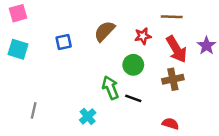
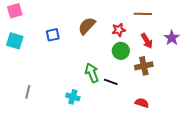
red arrow: (176, 49) -> (147, 41), size x0.7
green circle: (133, 65) -> (121, 51), moved
cyan cross: (88, 116) -> (73, 97), turned -32

